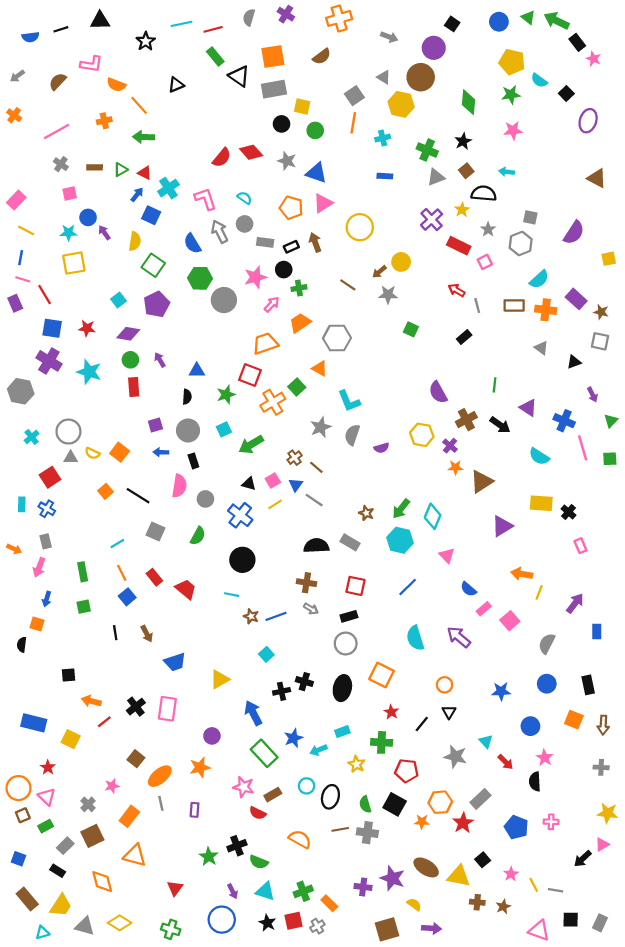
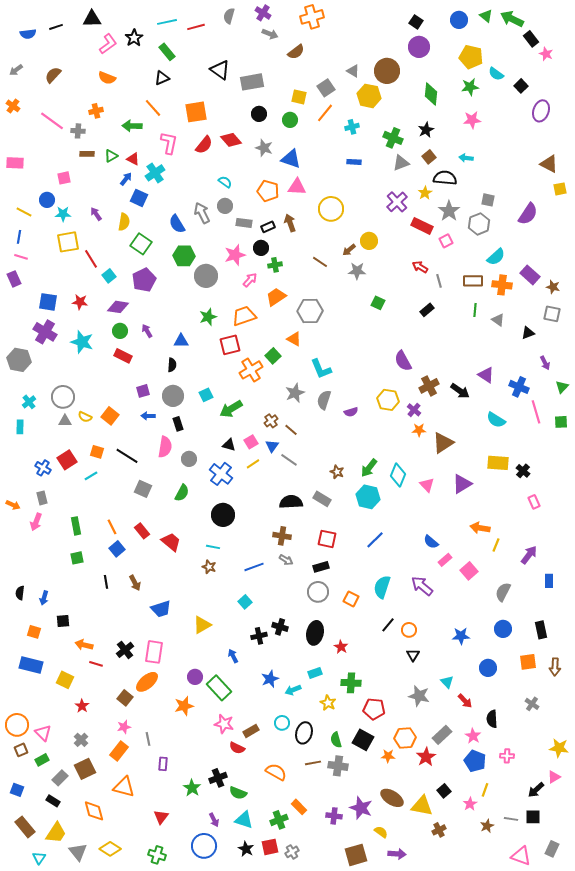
gray arrow: (389, 37) -> (270, 34), moved
purple circle: (434, 48) -> (419, 47), moved
green rectangle: (215, 57) -> (167, 52), moved
orange square: (273, 57) -> (196, 112), moved
pink L-shape: (91, 64) -> (108, 44), moved, turned -45
orange line: (139, 105) -> (153, 108), moved
yellow square: (302, 107) -> (299, 97), moved
orange line: (353, 123) -> (325, 113), turned 30
pink line: (57, 132) -> (52, 121), turned 65
gray cross: (61, 164) -> (78, 131), moved, turned -32
pink L-shape: (205, 199) -> (169, 143), moved, turned 30
pink rectangle: (16, 200) -> (15, 163), moved, turned 48
pink triangle: (323, 203) -> (297, 187), turned 36
blue circle: (88, 217) -> (47, 200), moved
gray star: (488, 229) -> (449, 211), size x1.5
yellow square: (609, 259) -> (560, 189), moved
red line: (45, 295) -> (91, 259), moved
red square: (250, 375) -> (230, 345), turned -35
green line: (495, 385) -> (475, 310), moved
red rectangle: (134, 387) -> (123, 356), turned -60
green star: (226, 395) -> (208, 317), moved
red square: (50, 477) -> (67, 460), moved
orange square: (105, 491) -> (97, 452), turned -32
cyan rectangle: (22, 504) -> (20, 427), moved
cyan line: (117, 544) -> (91, 476), moved
pink triangle: (447, 555) -> (427, 485), moved
blue arrow: (47, 599) -> (44, 598), moved
brown star: (251, 616) -> (209, 567), moved
orange square: (37, 624) -> (34, 632), moved
cyan semicircle: (415, 638) -> (382, 587), turned 35
orange square: (382, 675) -> (351, 599), moved, size x0.7
red star: (391, 712) -> (341, 647), moved
blue arrow: (253, 713) -> (233, 656), size x0.6
orange square: (574, 720) -> (528, 662), turned -30
red line: (104, 722) -> (96, 664), turned 56
black line: (422, 724) -> (388, 625), moved
green rectangle: (264, 753) -> (219, 688), moved
pink star: (545, 758) -> (473, 736), moved
red star: (48, 767) -> (82, 706), moved
gray cross: (601, 767) -> (532, 704), moved, turned 32
orange ellipse: (160, 776) -> (147, 682), moved
pink star: (112, 786) -> (124, 727), moved
purple rectangle: (195, 810) -> (163, 764), moved
yellow line: (534, 885) -> (485, 790), moved, turned 48
brown cross: (477, 902) -> (439, 830), turned -32
orange rectangle: (329, 903) -> (299, 807), moved
brown star: (503, 907) -> (487, 826), moved
black square: (571, 920) -> (533, 817), moved
gray triangle: (85, 926) -> (78, 852), turned 36
pink triangle: (539, 930) -> (521, 856), moved
cyan triangle: (42, 933) -> (39, 858), turned -40

